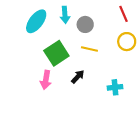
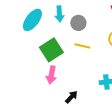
black arrow: (78, 77) -> (71, 97), moved
pink arrow: (46, 80) -> (51, 75), moved

